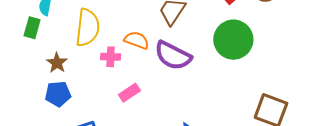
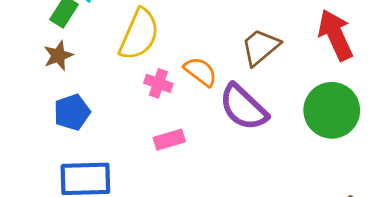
brown star: (57, 63) -> (58, 55), moved
blue pentagon: (58, 94) -> (72, 112), turned -30

